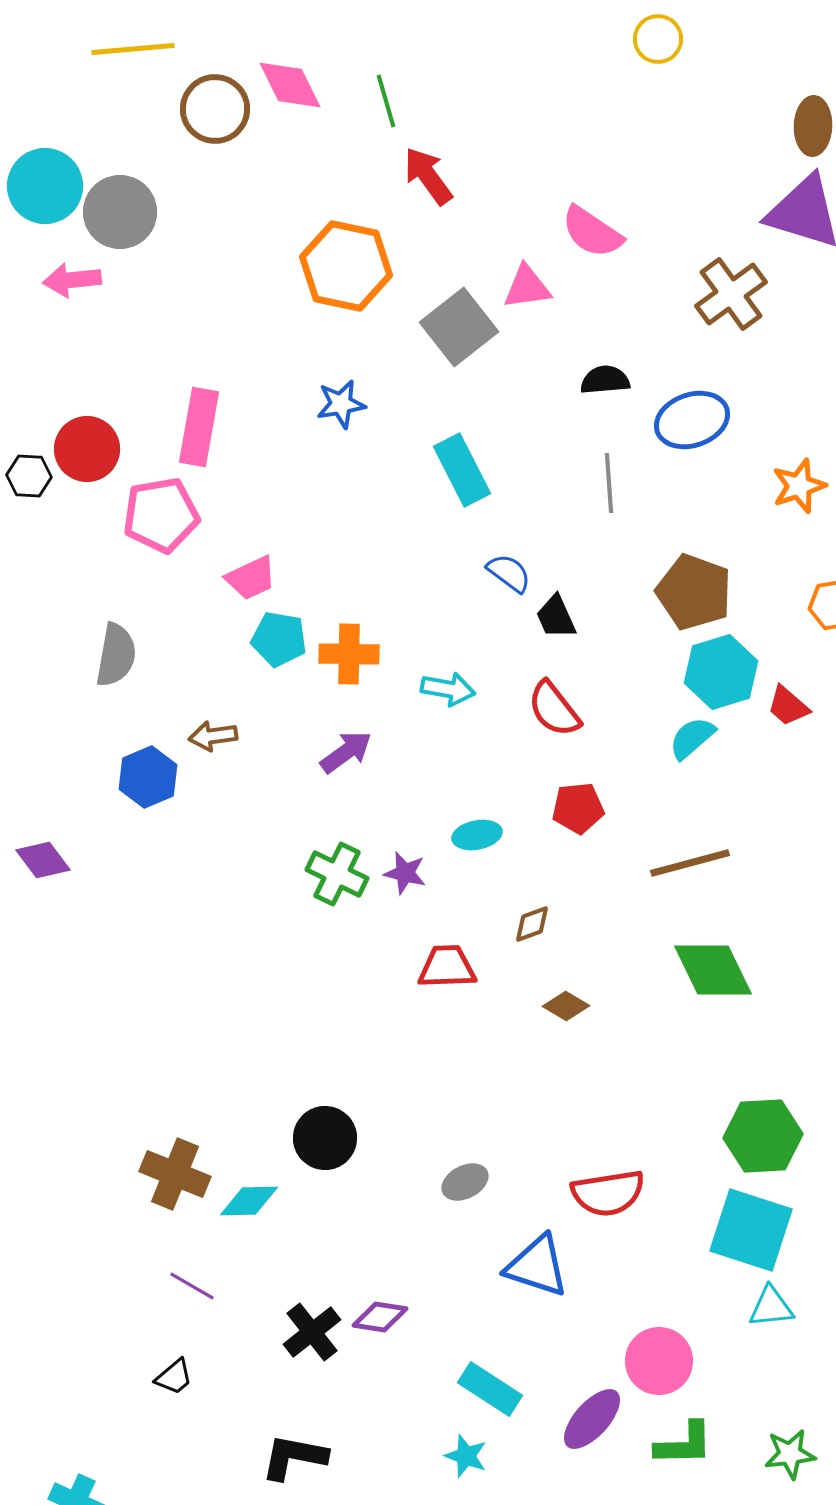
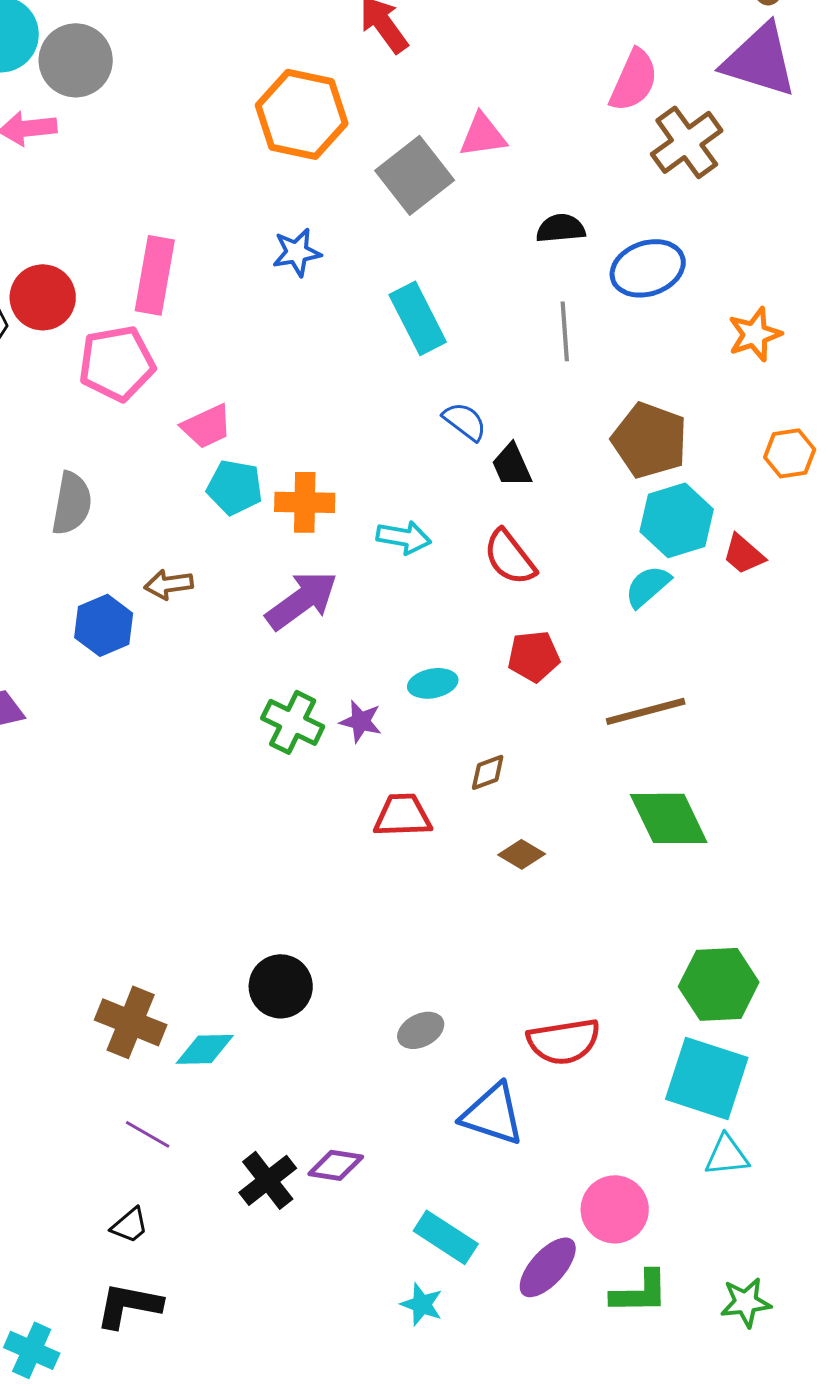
pink semicircle: (592, 232) -> (634, 80), moved, turned -100
purple arrow: (346, 752) -> (302, 600), size x1.4
black L-shape: (294, 1457) -> (129, 1305), moved

